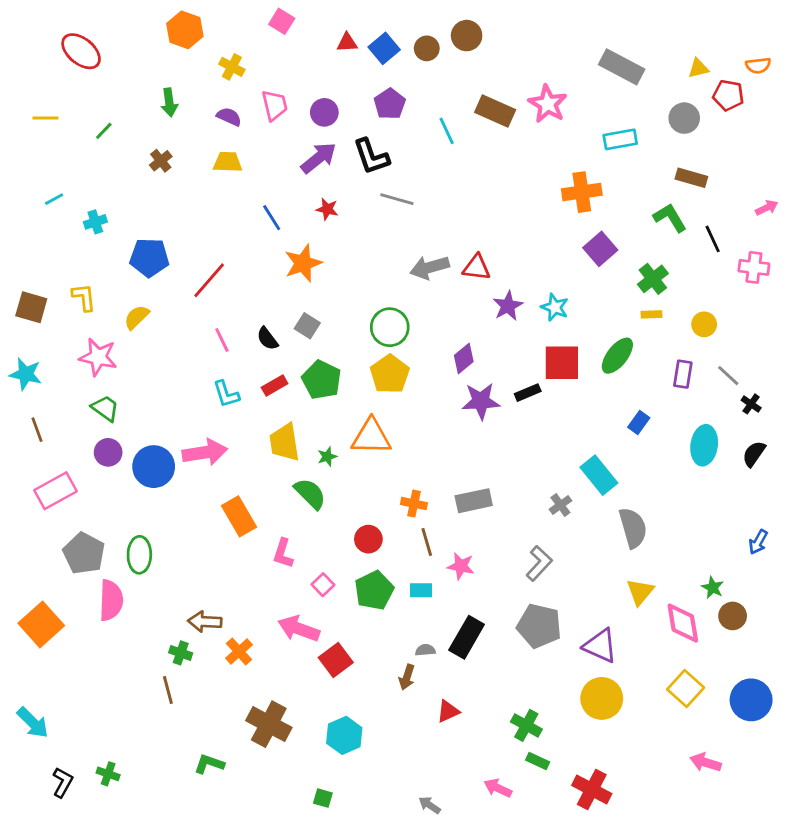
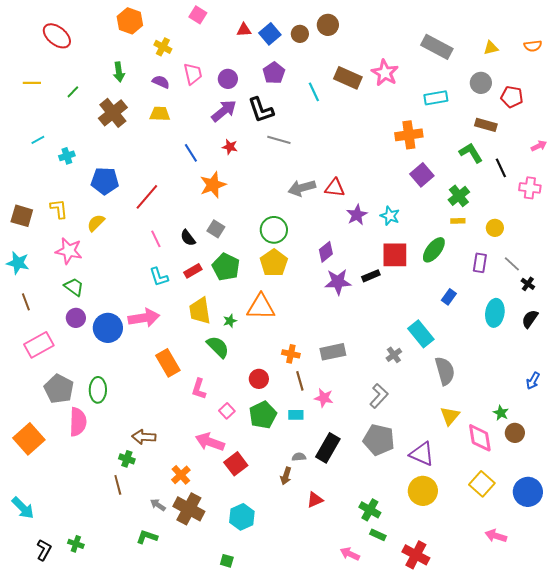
red pentagon: (728, 95) -> (512, 97), moved
brown cross: (161, 161) -> (113, 113), size x1.8
orange cross: (239, 652) -> (181, 475), moved
gray arrow: (430, 805) -> (158, 505), moved

